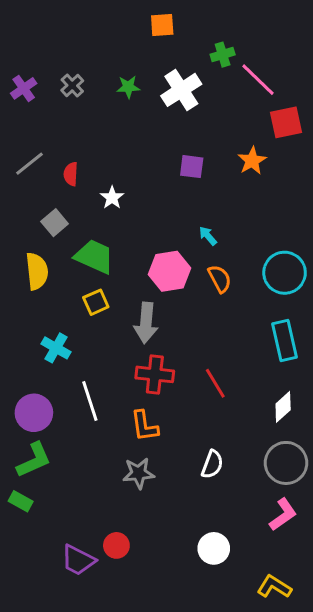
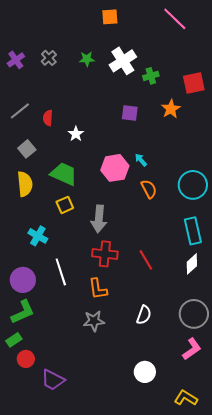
green cross: (223, 55) -> (151, 76), moved
pink line: (258, 80) -> (175, 19), moved
gray square: (55, 223) -> (27, 149), moved
pink hexagon: (170, 271) -> (115, 168), moved
white diamond: (283, 407) -> (192, 264), moved
green rectangle: (21, 501) -> (14, 340), turned -63
red circle: (116, 545) -> (26, 359), moved

